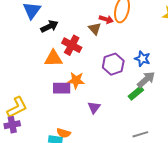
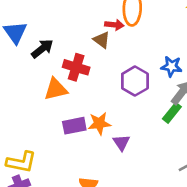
orange star: (76, 80) -> (99, 123), moved
yellow L-shape: (17, 107) -> (21, 162), turned 50

